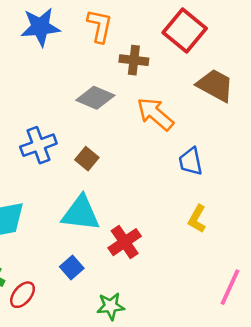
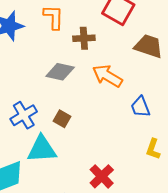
cyan triangle: (81, 213) -> (42, 149), moved

